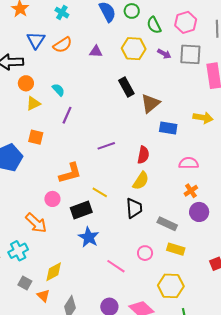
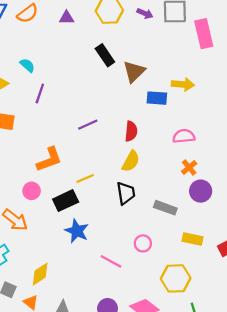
yellow arrow: (203, 118) -> (183, 84), moved
yellow line: (100, 192) -> (85, 179), turned -49
yellow rectangle: (176, 249) -> (193, 239), moved

